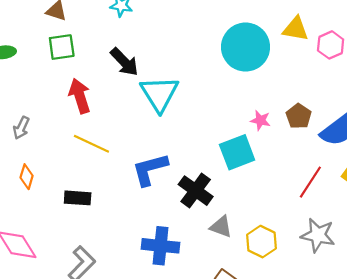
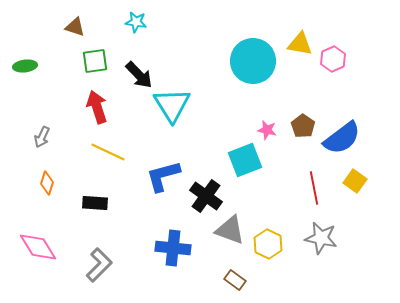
green square: (62, 47) -> (95, 61), moved
red line: (310, 182) -> (314, 188), turned -44
gray triangle: (221, 227) -> (230, 230), size x1.4

